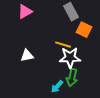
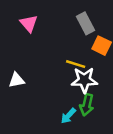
pink triangle: (25, 12) -> (29, 23), turned -42
white triangle: (27, 56) -> (17, 80), moved

